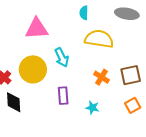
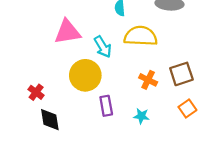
cyan arrow: (62, 57) -> (103, 47), moved
yellow circle: (33, 69) -> (85, 75), moved

